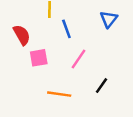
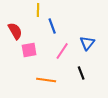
blue triangle: (109, 19) -> (87, 43), moved
black line: (101, 86) -> (81, 73), turned -56

